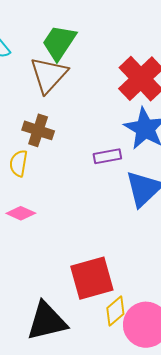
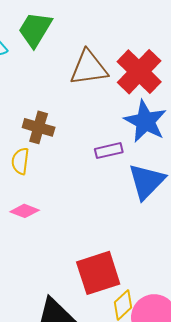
green trapezoid: (59, 42) -> (35, 29), moved
brown triangle: (49, 75) -> (89, 68), moved, turned 42

